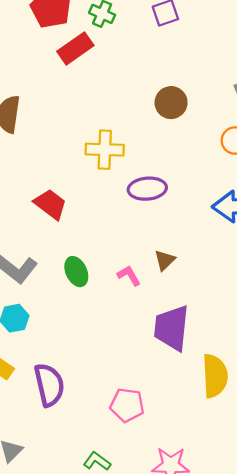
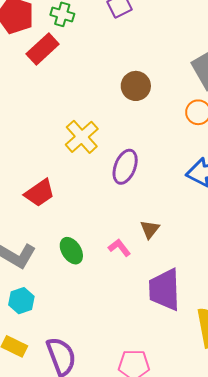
yellow cross: (105, 150) -> (82, 137), turned -36
purple ellipse: (147, 189) -> (125, 167), turned -56
red trapezoid: (50, 204) -> (40, 193), turned 116

